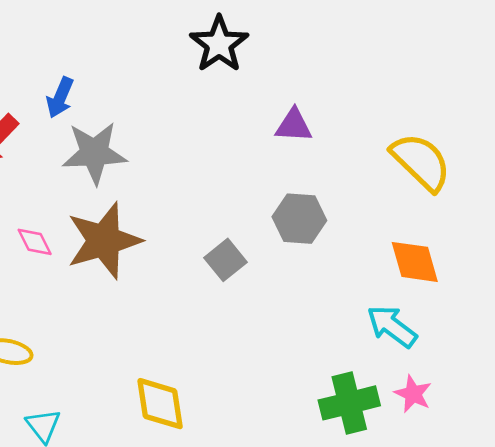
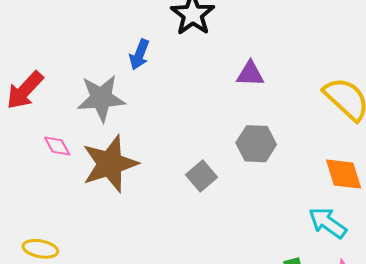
blue arrow: (60, 98) -> (139, 54), moved
pink diamond: (35, 242) -> (57, 146), moved

